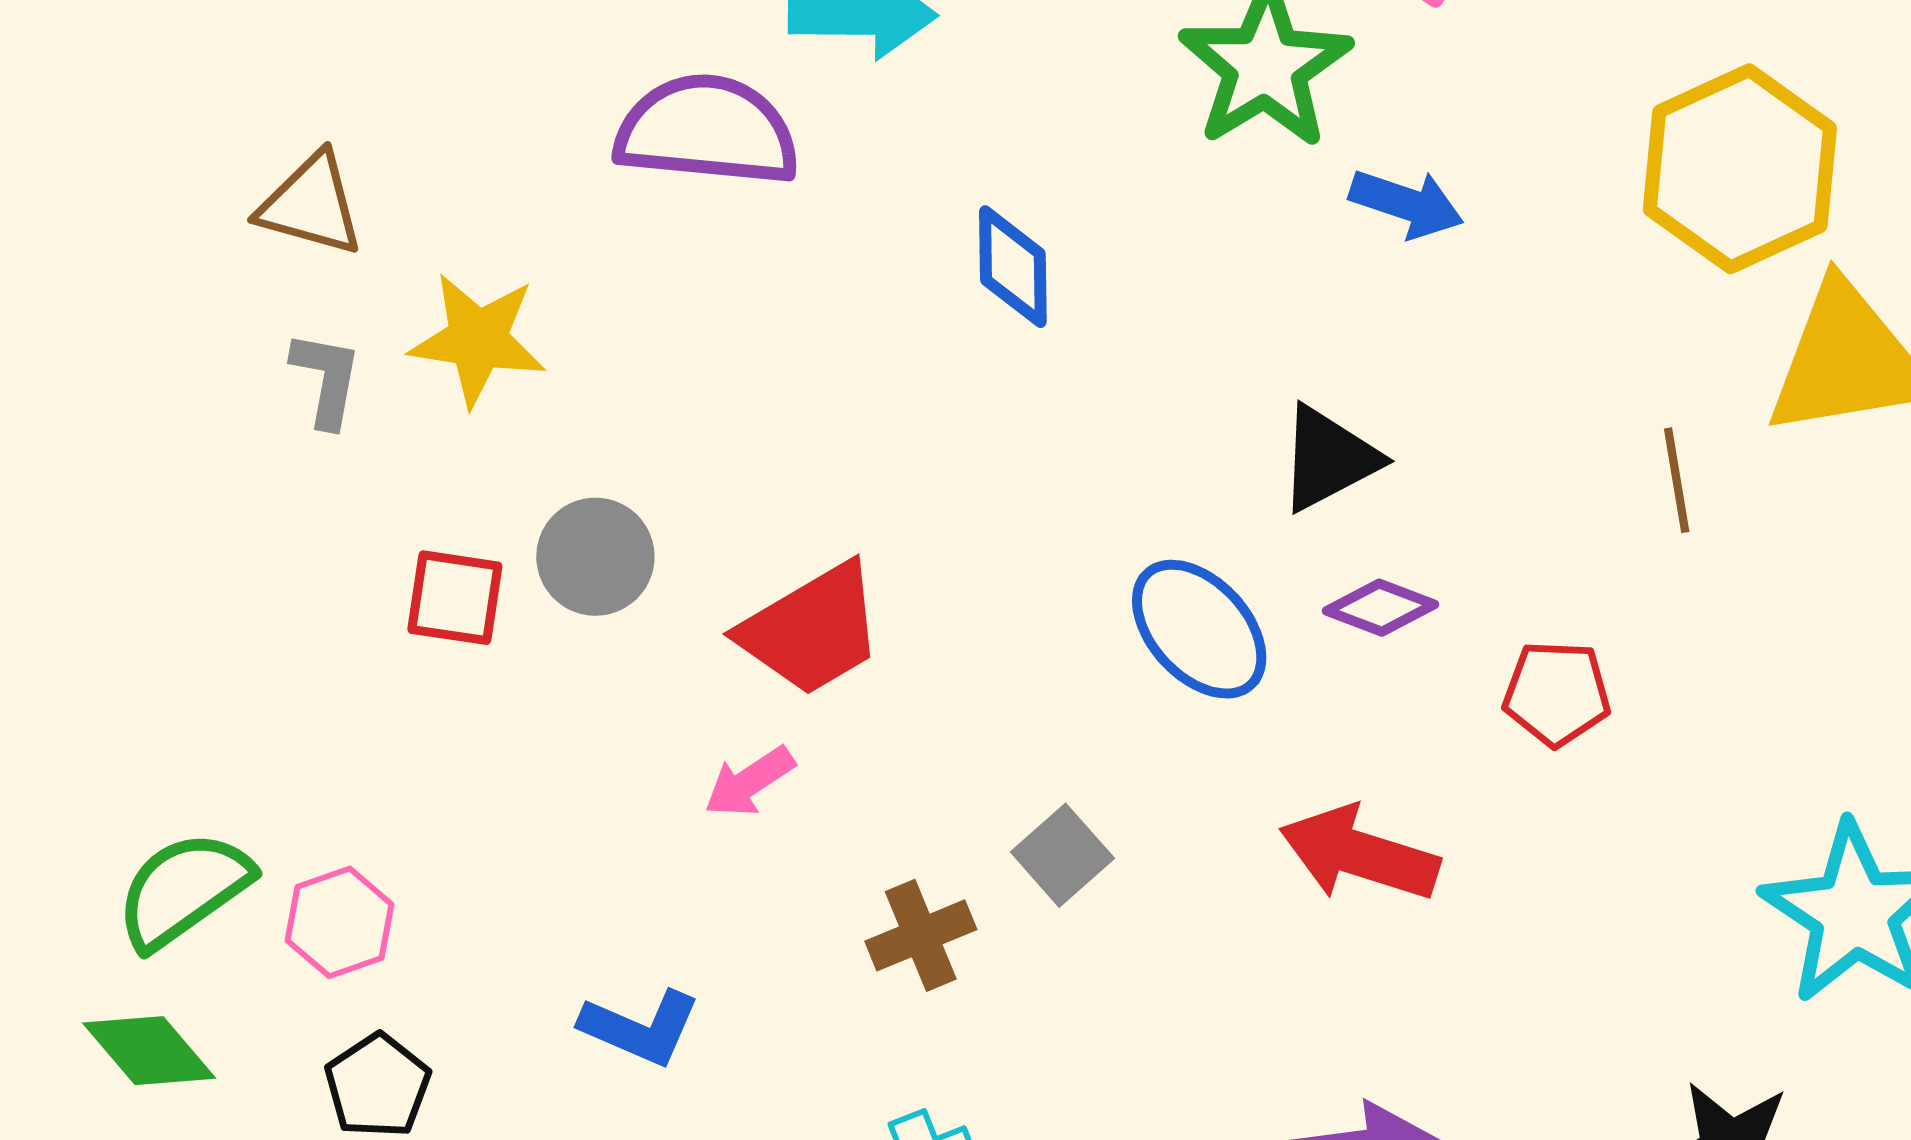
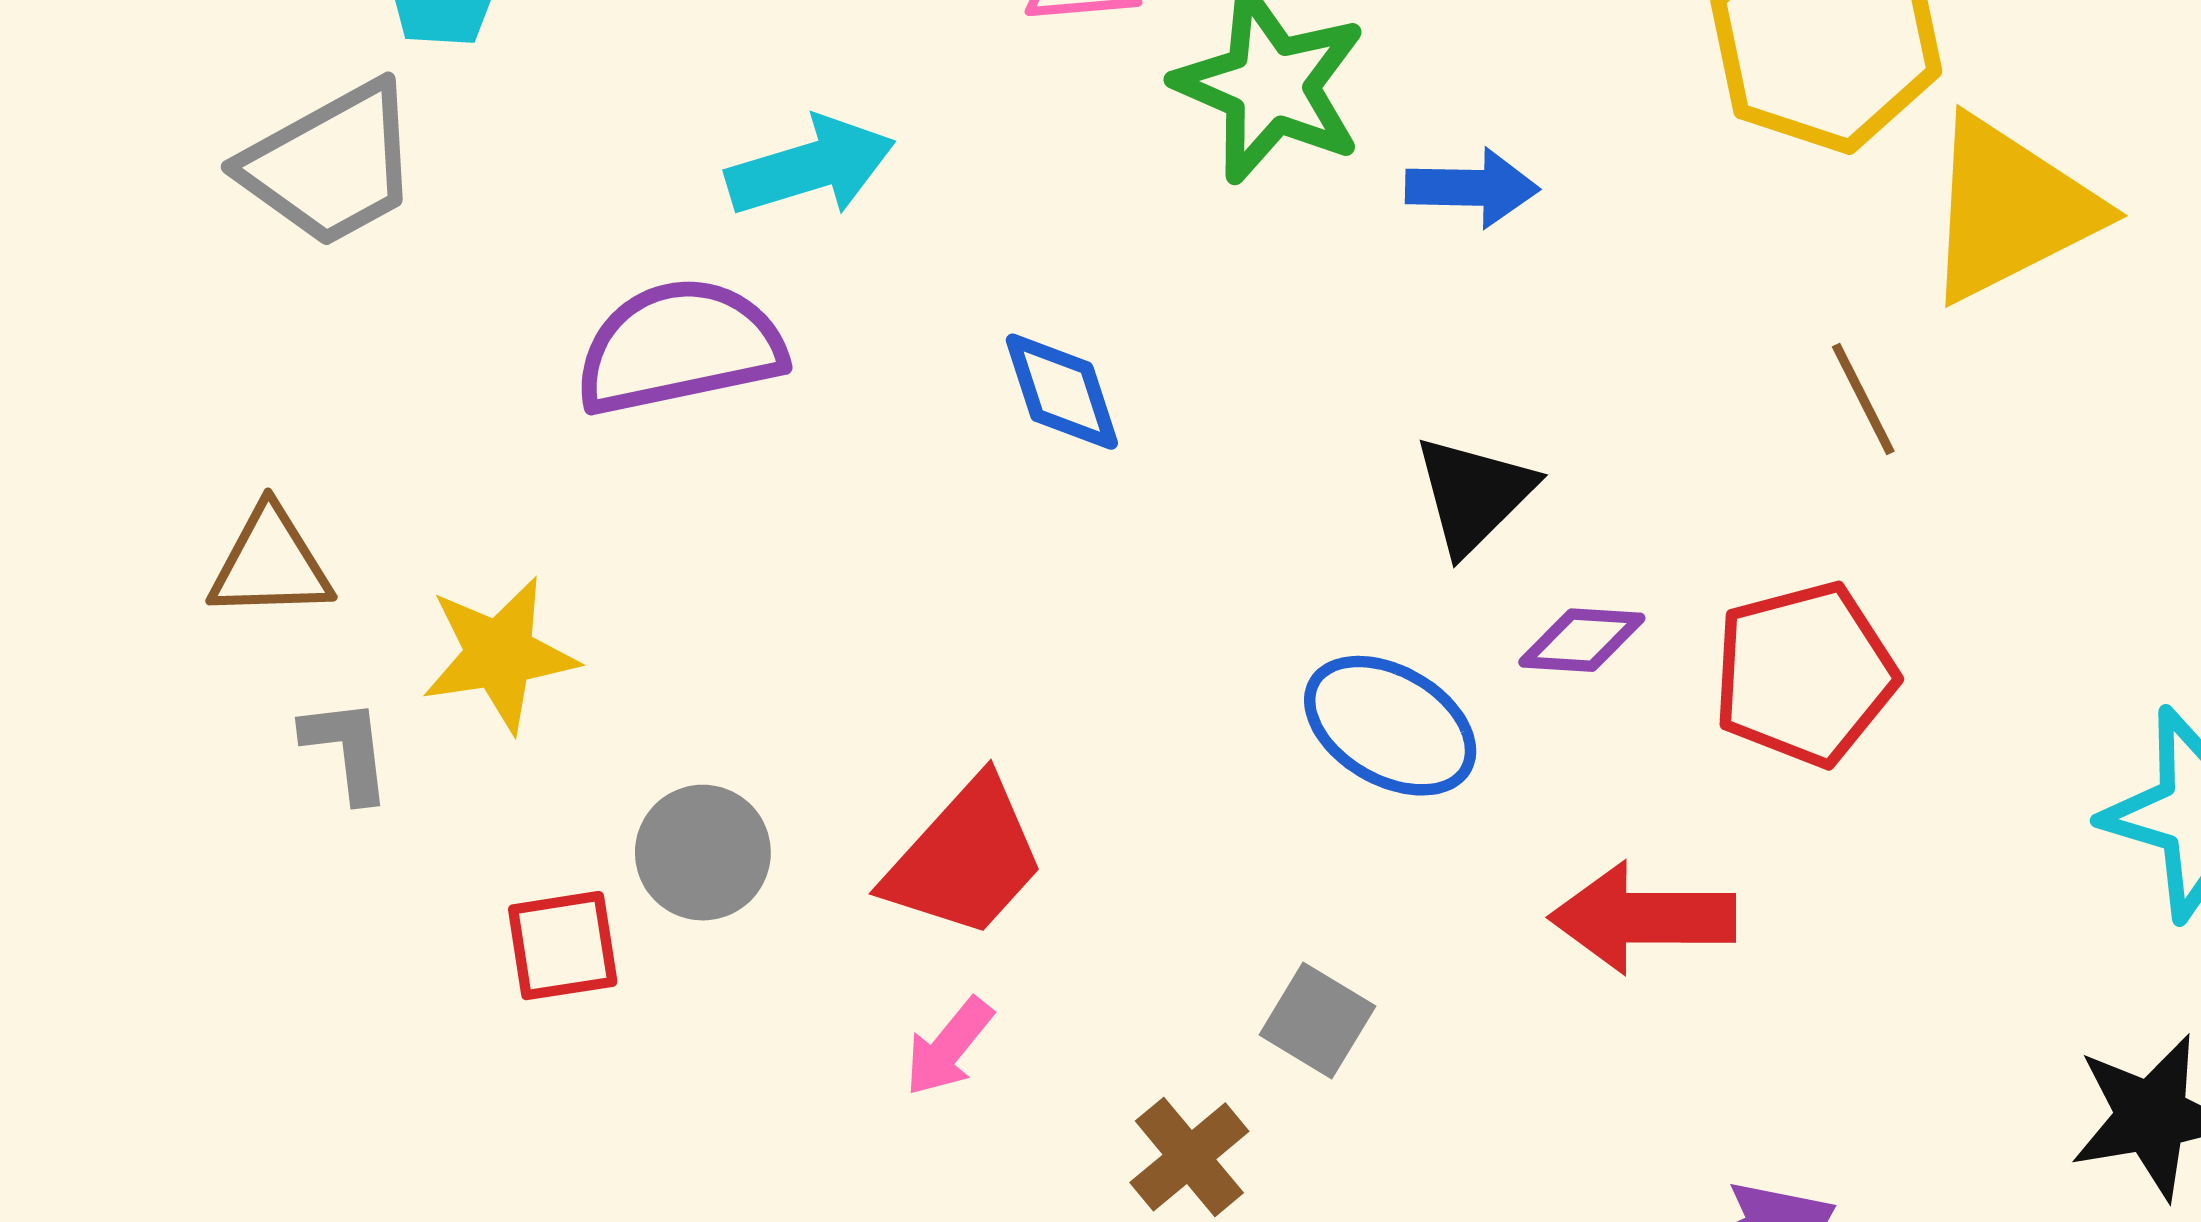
red pentagon: (1557, 693) -> (1805, 674), size x1.5

